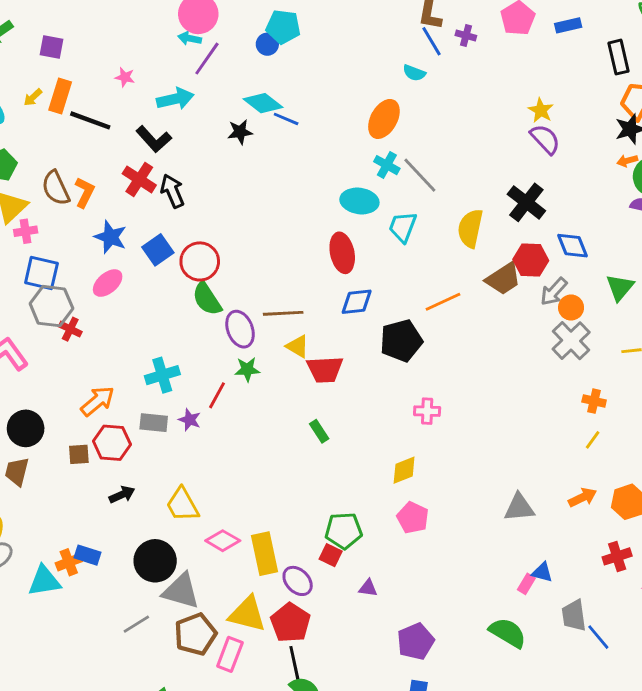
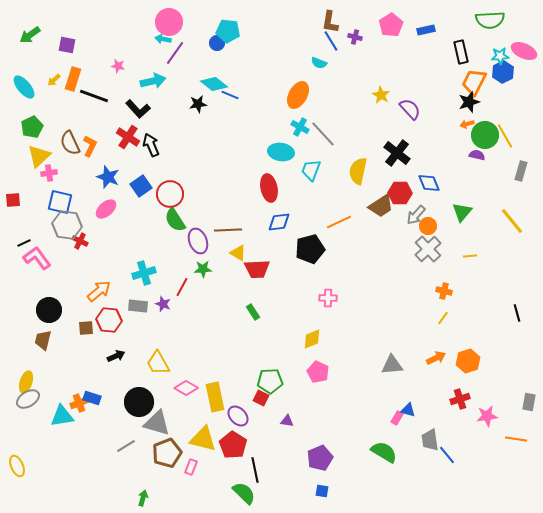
yellow star: (541, 110) -> (381, 95), moved
pink rectangle: (230, 654) -> (191, 467), size x0.7
black line: (295, 664) -> (255, 470), moved

